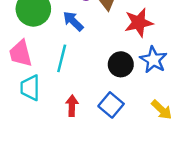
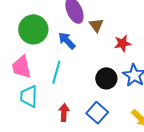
red star: (139, 23) -> (122, 43), size x0.7

